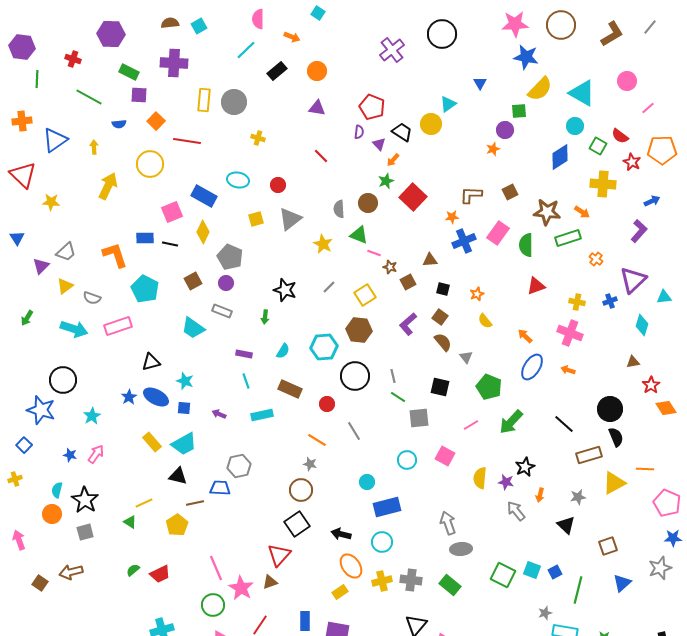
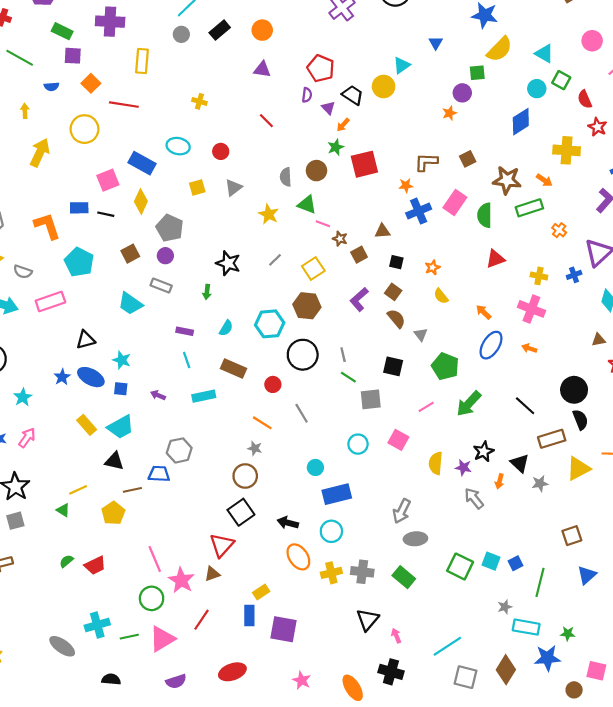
cyan triangle: (582, 93) -> (544, 54), size x0.7
gray circle: (234, 102) -> (181, 34), moved, size x0.6
red semicircle: (620, 136) -> (585, 99), turned 30
green square: (598, 146) -> (561, 80), moved
red square: (413, 197) -> (364, 164), turned 32
gray triangle: (290, 219) -> (233, 188), size x0.7
gray arrow: (448, 523) -> (402, 511), turned -135
black triangle: (566, 525) -> (520, 463), moved
yellow rectangle: (340, 592) -> (261, 592), moved

